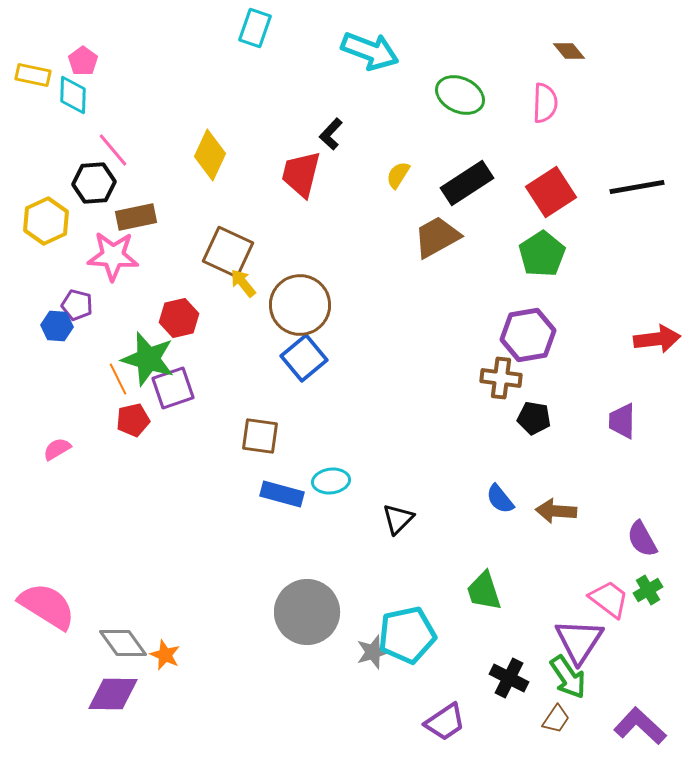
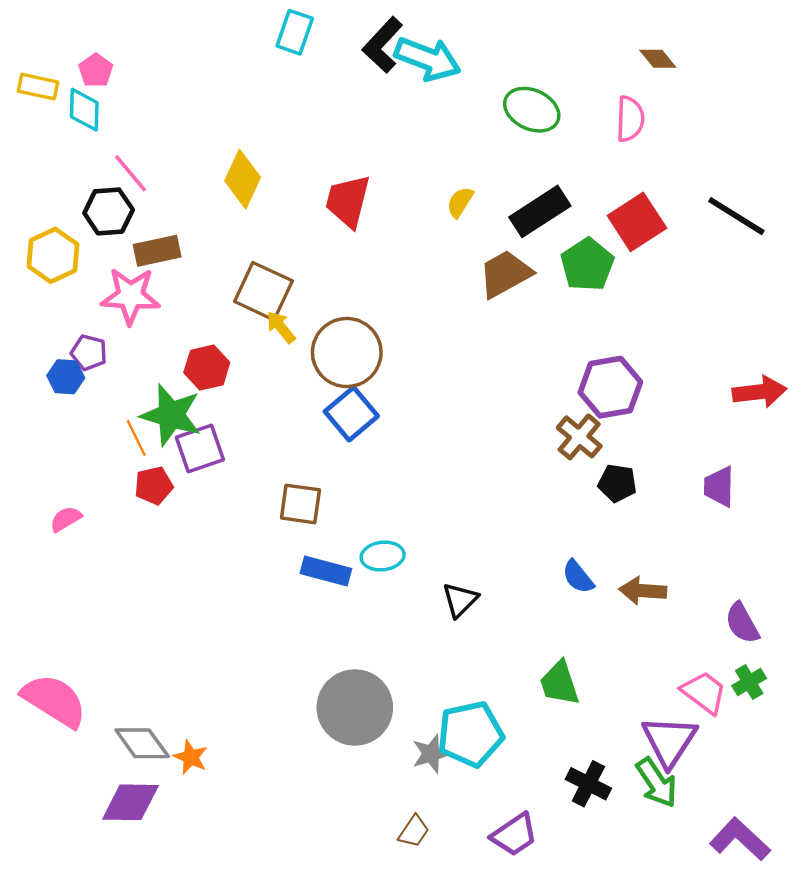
black L-shape: (331, 134) -> (383, 45), moved, size x1.5
black line: (637, 187) -> (736, 216), turned 42
green pentagon: (542, 254) -> (587, 265), moved
brown cross: (501, 378) -> (579, 437), turned 33
brown trapezoid: (556, 719) -> (414, 831), moved

